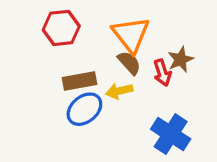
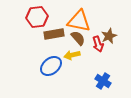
orange triangle: (131, 35) -> (79, 21), turned -40
brown rectangle: (80, 81) -> (54, 34), moved
blue cross: (171, 134) -> (103, 81), size x0.7

